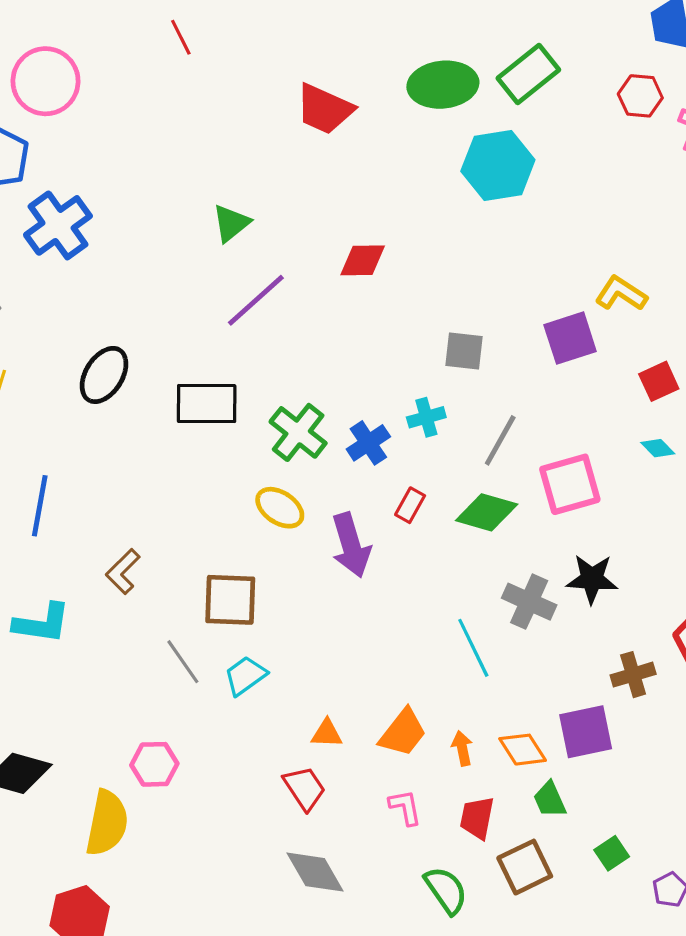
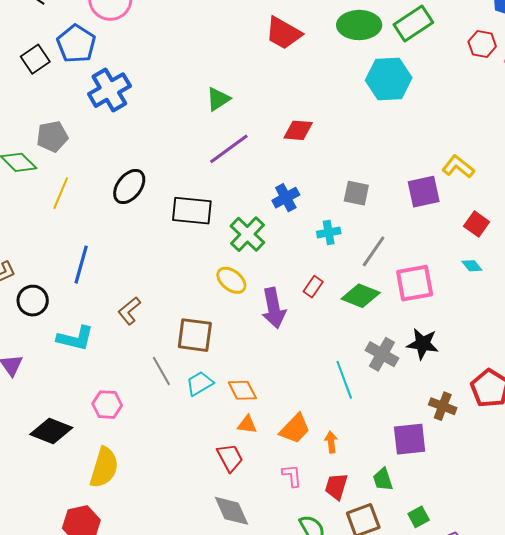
red square: (659, 381) -> (477, 224), turned -35
blue cross: (368, 443) -> (286, 198), moved
brown cross: (633, 675) -> (443, 406), turned 32
orange diamond: (523, 750) -> (242, 390), moved
pink hexagon: (154, 764) -> (107, 405), moved

